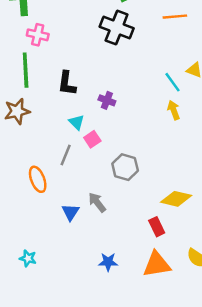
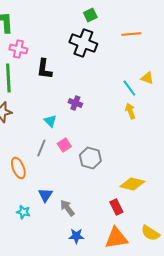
black L-shape: (67, 83) -> (44, 69), moved
pink square: (92, 139) -> (64, 145), moved
gray arrow: (97, 202) -> (67, 208), moved
cyan star: (28, 258) -> (23, 212), moved

